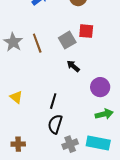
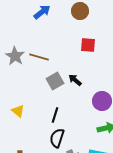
gray square: (67, 40) -> (55, 81), moved
brown line: (37, 43) -> (39, 57), turned -54

